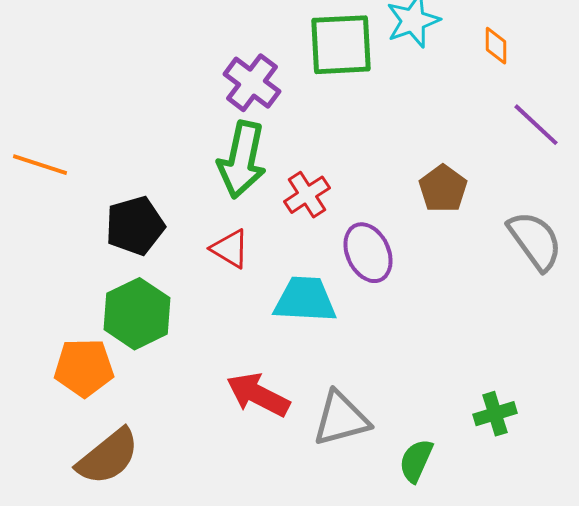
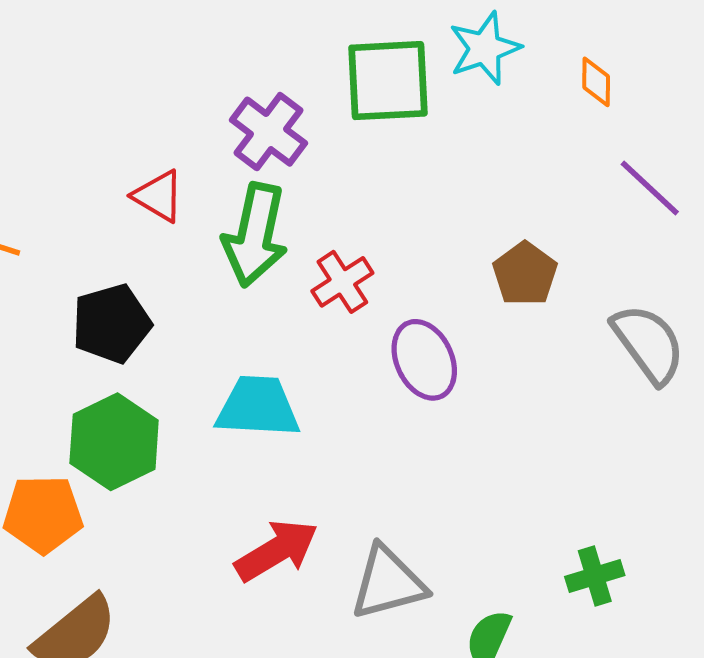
red triangle: (230, 249) -> (158, 196), moved
cyan trapezoid: (305, 300) -> (258, 407), moved
red arrow: (258, 395) -> (277, 551), turned 122

